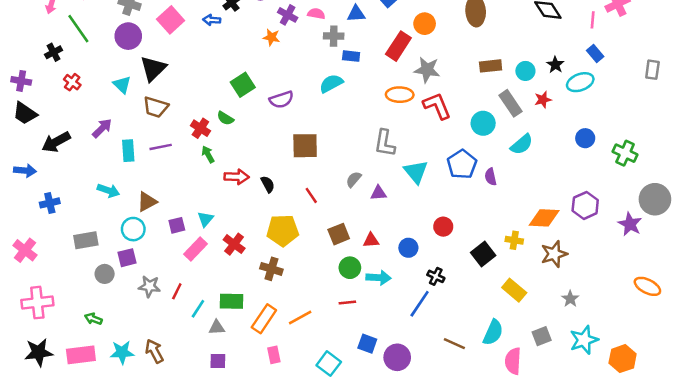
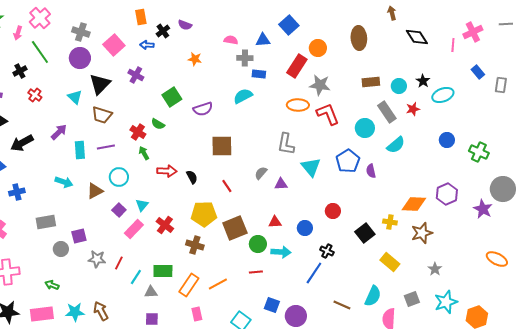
purple cross: (288, 15) -> (136, 75), moved
blue rectangle: (595, 54) -> (478, 72), moved
purple square: (177, 225) -> (119, 210), turned -32
cyan circle: (133, 229) -> (119, 177), moved
brown square: (339, 234) -> (235, 228), moved, size x1.4

